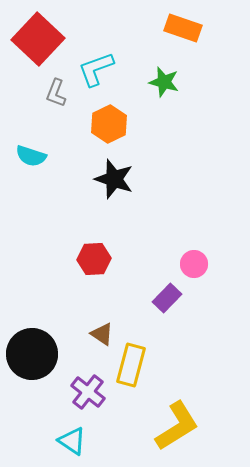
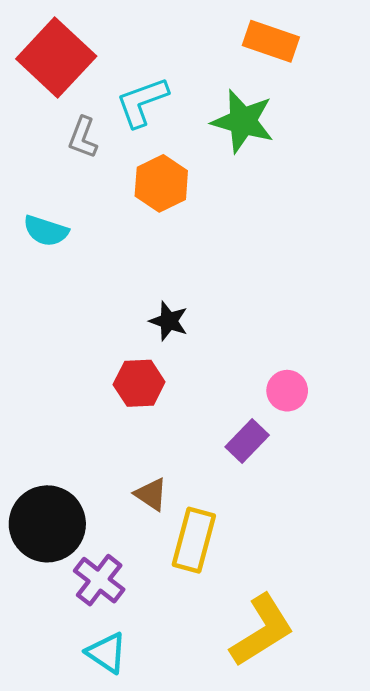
green star: (164, 82) -> (243, 121), size x1.4
black star: (114, 179) -> (169, 321), moved, size x0.7
purple cross: (88, 392) -> (99, 580), moved

